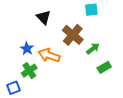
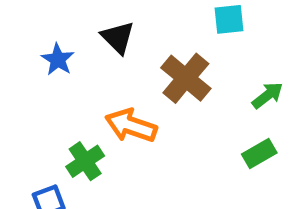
blue star: (27, 49) -> (58, 59), moved
green arrow: (93, 49) -> (267, 95), moved

